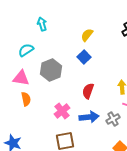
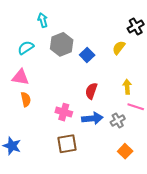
yellow semicircle: (87, 35) -> (119, 48), moved
gray hexagon: (51, 70) -> (62, 44), moved
pink cross: (62, 111) -> (64, 112), turned -35

